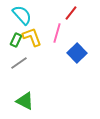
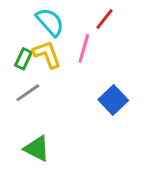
cyan semicircle: (22, 15) -> (50, 22), moved
blue square: (77, 53) -> (113, 100), moved

